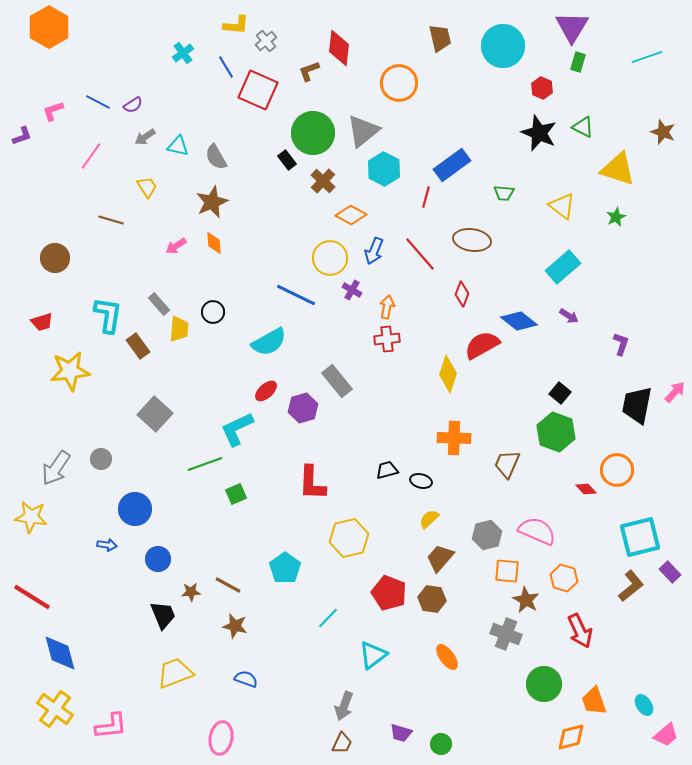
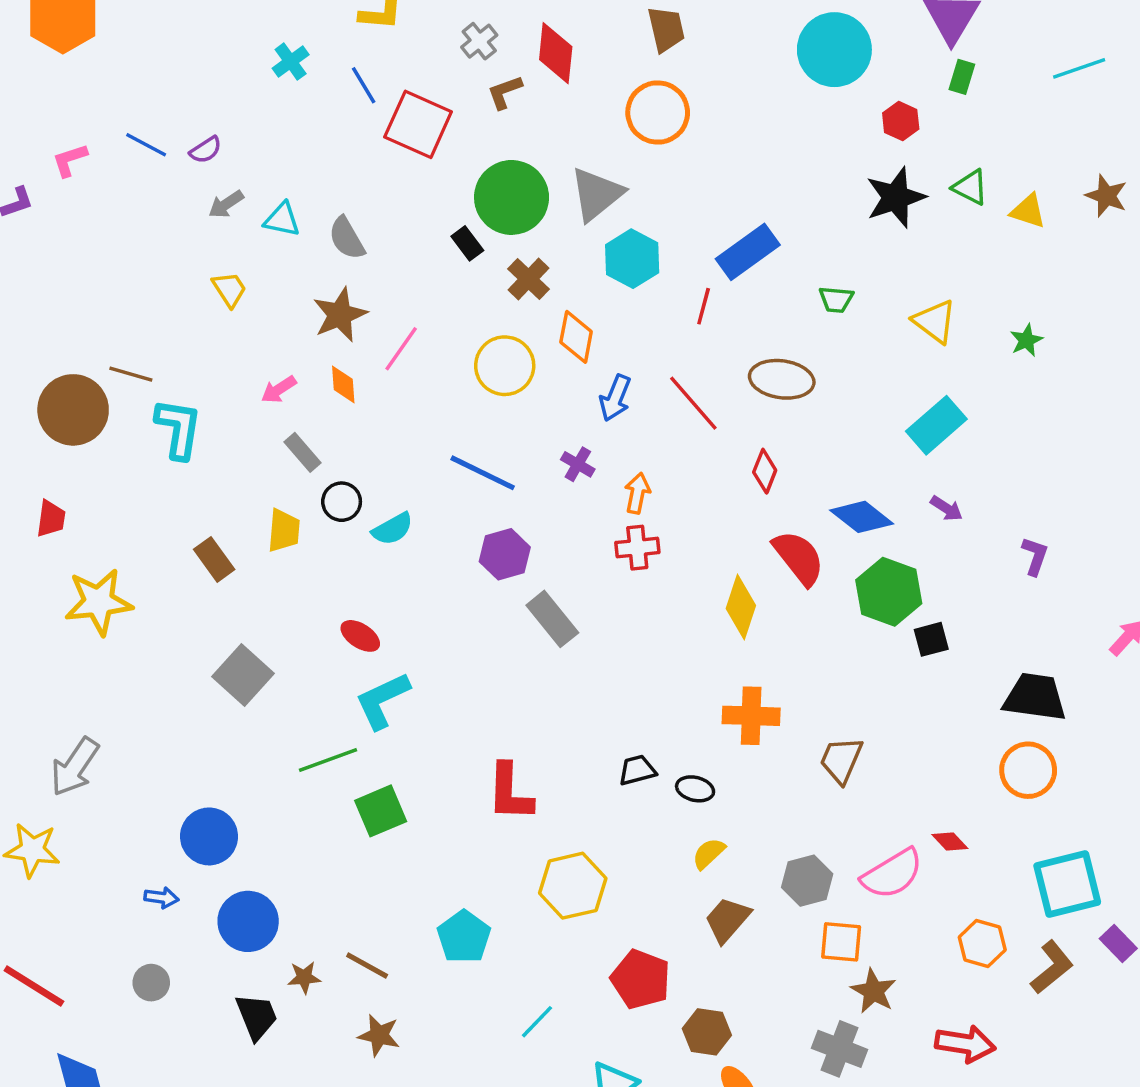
brown trapezoid: (440, 38) -> (666, 29), moved
gray cross: (266, 41) -> (479, 41), moved
black star: (539, 133) -> (896, 197), turned 30
pink line: (91, 156) -> (401, 349), moved
yellow triangle: (618, 169) -> (1028, 211), moved, size x0.6
orange diamond: (351, 215) -> (576, 337), turned 72
brown line: (111, 220) -> (131, 374), moved
brown circle: (55, 258) -> (73, 410), size x1.4
yellow circle: (330, 258) -> (505, 366), moved
gray rectangle: (159, 304) -> (302, 452), moved
cyan L-shape: (108, 315) -> (178, 429), moved
red trapezoid: (42, 322) -> (51, 519), turned -65
cyan semicircle: (269, 342) -> (393, 529), moved, size x0.7
red semicircle: (482, 345) -> (799, 558), turned 81
red ellipse: (266, 391) -> (360, 636), moved, turned 75
black square: (560, 393) -> (931, 639), turned 35
black trapezoid: (637, 405) -> (1035, 697), moved, turned 87
purple hexagon: (303, 408) -> (505, 554), moved
green hexagon: (556, 432) -> (889, 592), moved
gray circle: (101, 459) -> (151, 983), moved
red diamond: (586, 489) -> (950, 842), moved
green square: (236, 494) -> (381, 811), size x1.4
pink semicircle: (537, 531) -> (892, 874), turned 126
blue circle: (158, 559) -> (248, 921), size x1.4
orange hexagon: (564, 578) -> (982, 944), moved
brown hexagon: (432, 599) -> (707, 1032), moved
red arrow: (580, 631) -> (965, 1044), turned -56

